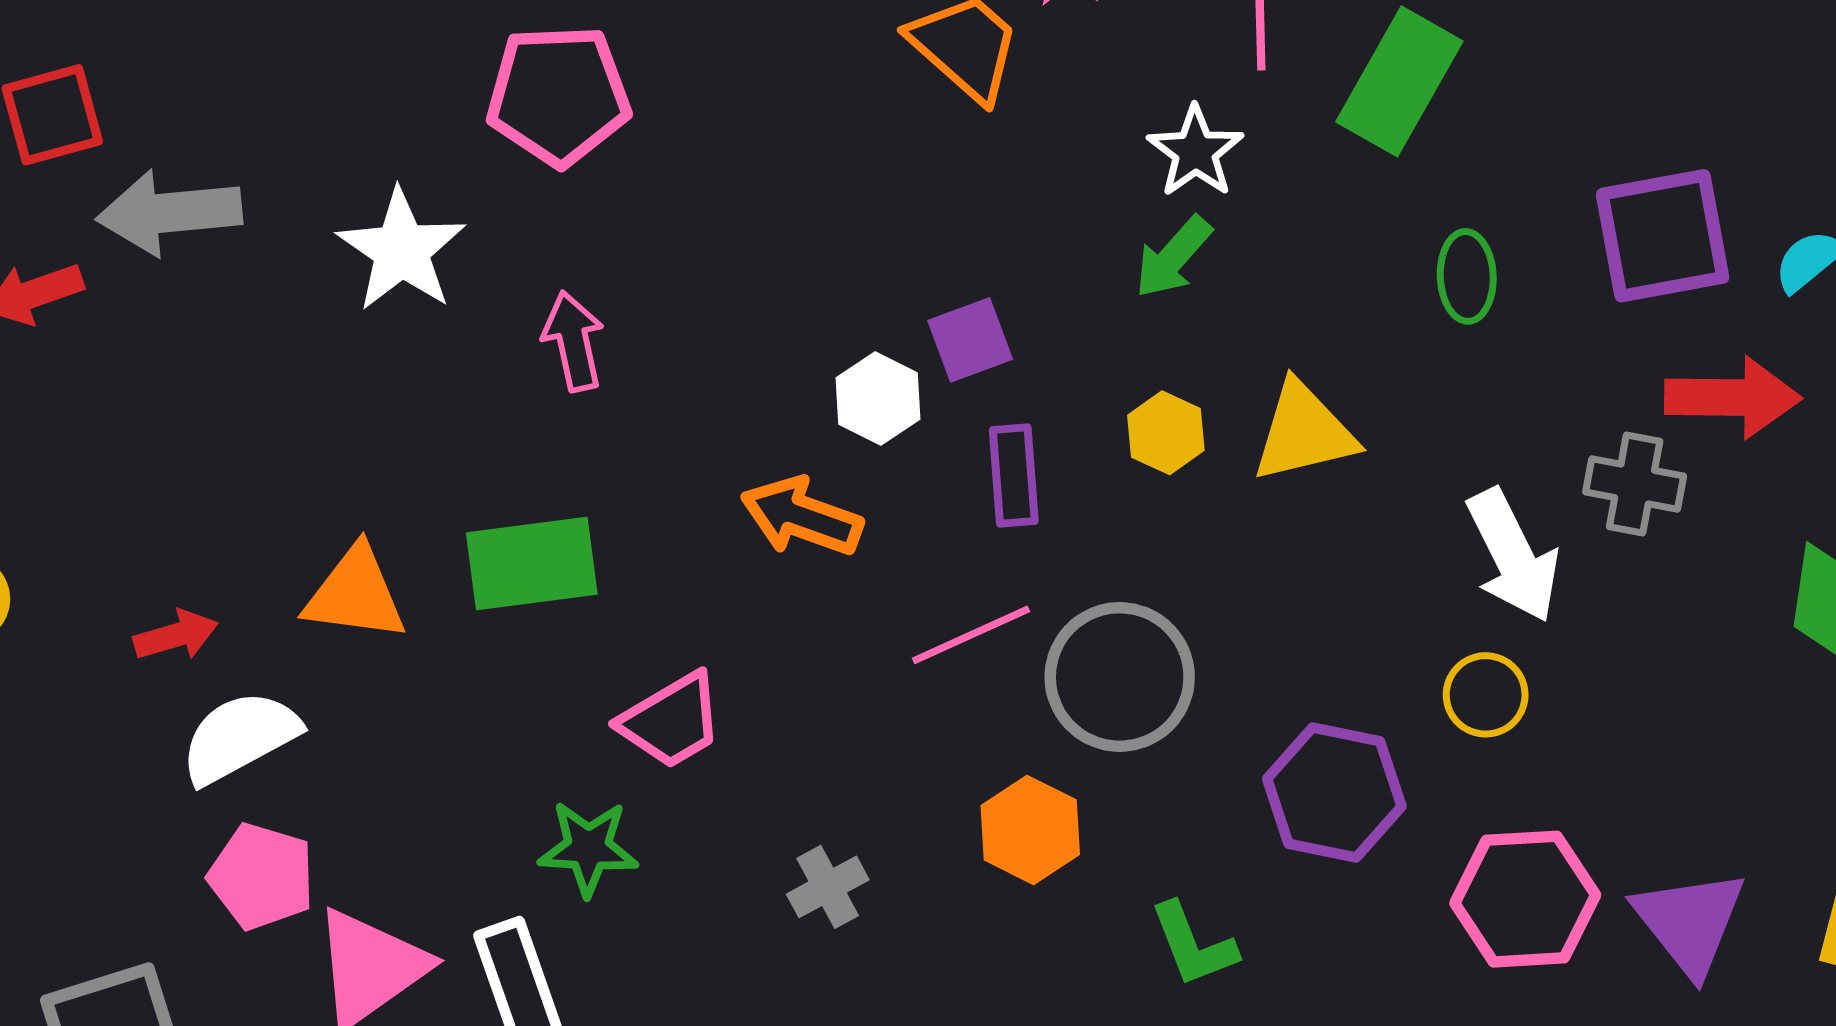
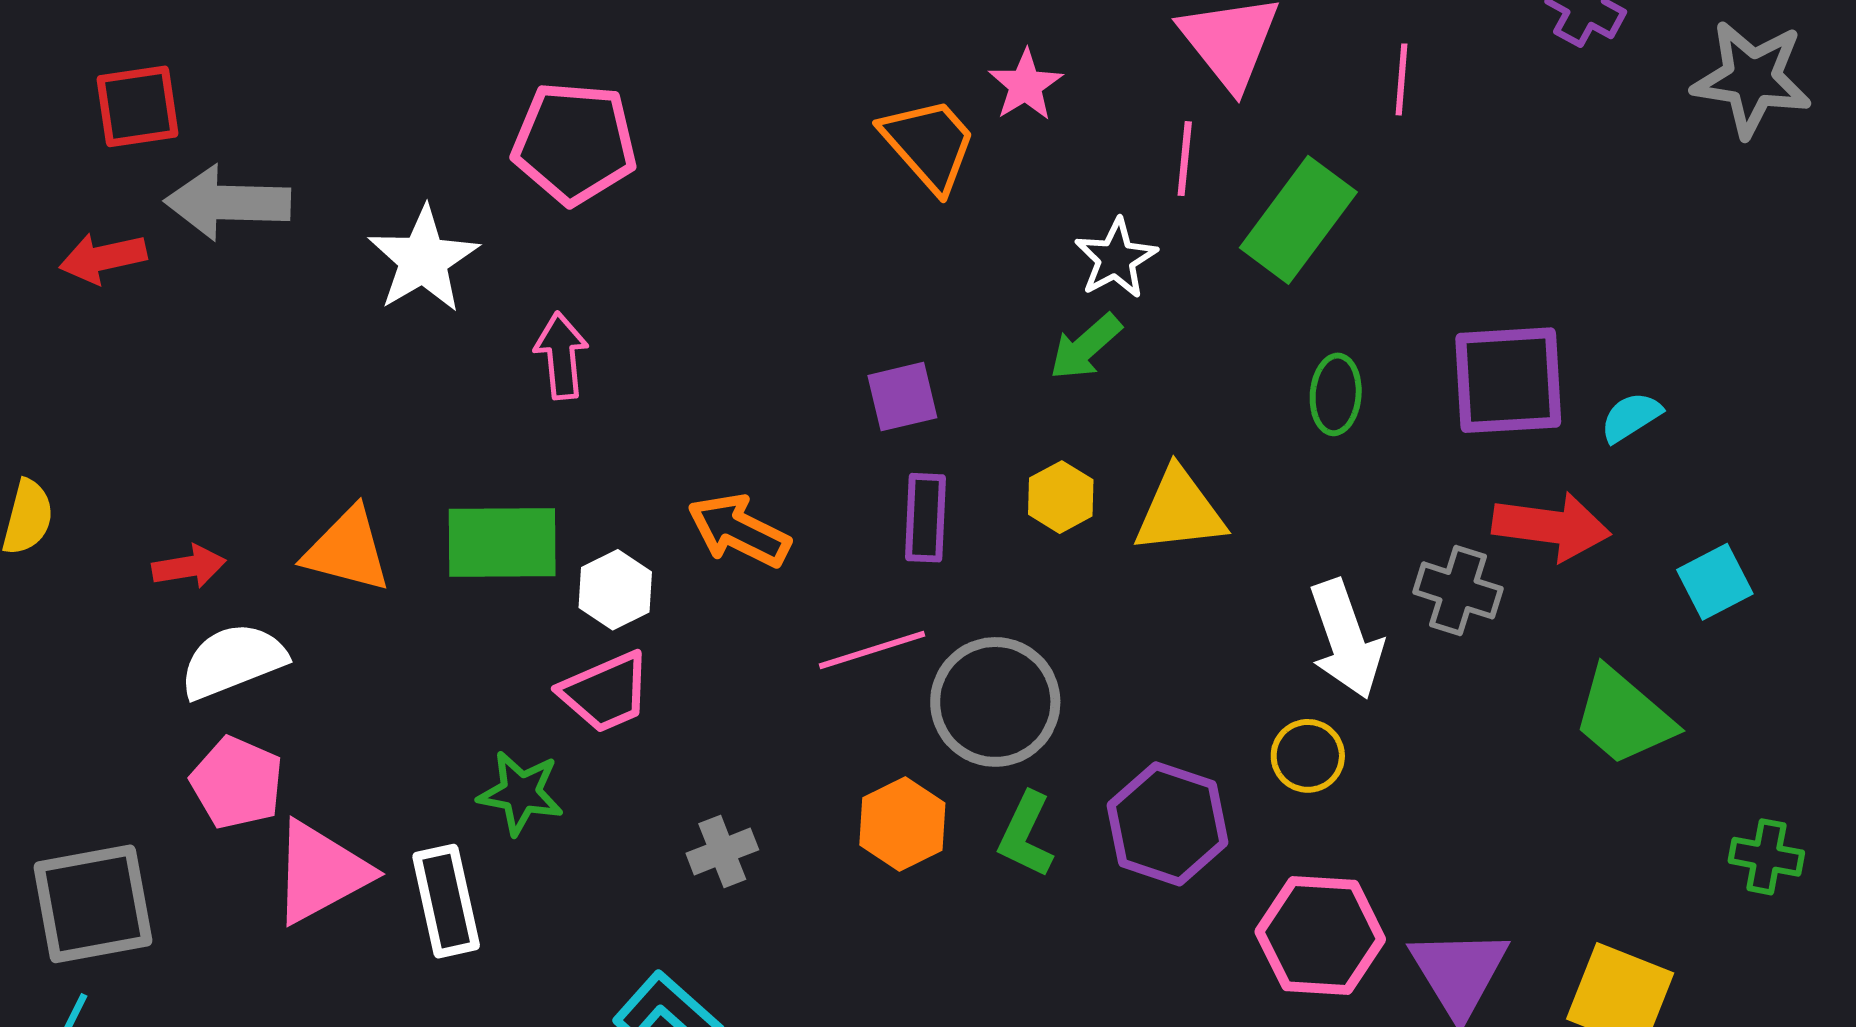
white hexagon: (878, 398) -> (615, 590), moved
green L-shape: (1193, 945) -> (1026, 835), moved, turned 40

